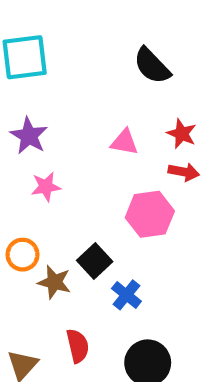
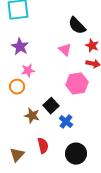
black semicircle: (152, 66) -> (77, 26), moved
pink triangle: (124, 142) -> (65, 50), turned 32
orange circle: (23, 255) -> (17, 87), moved

